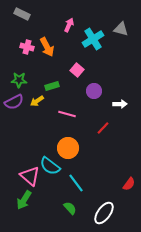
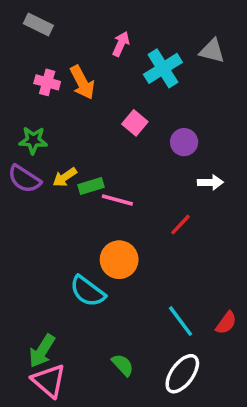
green rectangle: (52, 86) -> (91, 186), moved
purple circle: (94, 91) -> (184, 142), moved
purple semicircle: (14, 102) -> (24, 179), turned 60
pink triangle: (30, 176) -> (49, 381), moved
cyan line: (76, 183) -> (181, 321), moved

